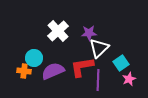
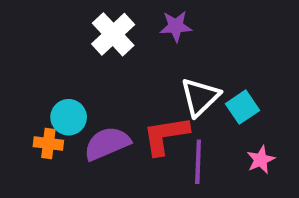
white cross: (58, 31) -> (113, 34), moved
purple star: (89, 33) -> (176, 26), moved
cyan square: (121, 63) -> (243, 107), moved

